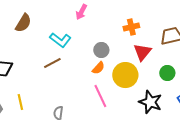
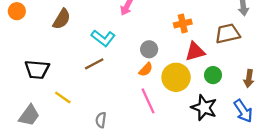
red triangle: (142, 52) -> (195, 52), turned 36
green circle: (167, 73) -> (213, 75), moved
yellow line: (20, 102) -> (63, 97), moved, turned -42

